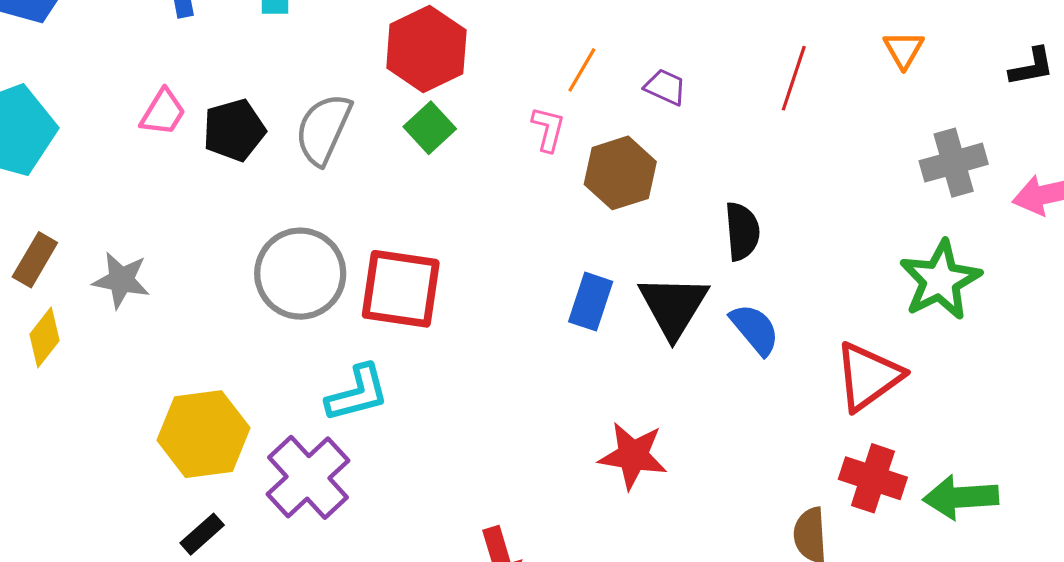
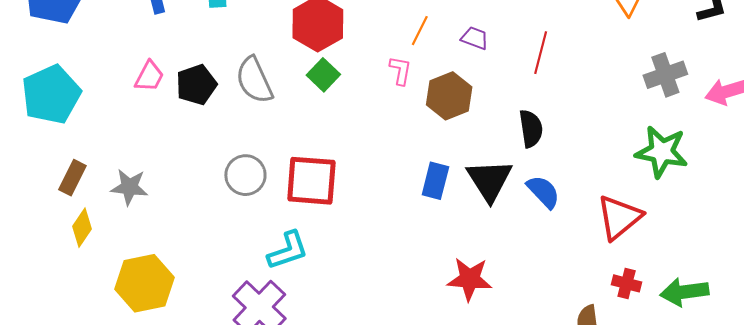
red line: (794, 78) -> (541, 53), moved
gray semicircle: (323, 129) -> (254, 80), turned -45
gray circle: (300, 274) -> (245, 175), size x0.7
green star: (940, 280) -> (662, 152), turned -30
yellow hexagon: (203, 434) -> (145, 283), moved
red cross: (873, 478) -> (627, 283), size x0.7

